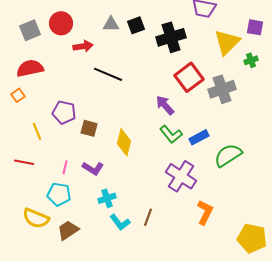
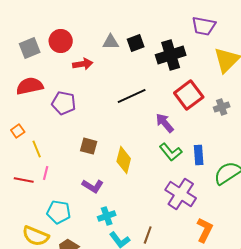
black line: (108, 74) -> (132, 96), moved, turned -48
gray cross: (222, 89) -> (222, 107), size x0.6
orange square: (18, 95) -> (18, 131), moved
purple pentagon: (64, 112) -> (64, 103), moved
blue rectangle: (199, 137) -> (199, 155), turned -66
pink line: (65, 167) -> (46, 173), moved

